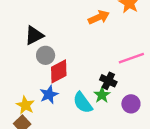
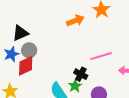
red diamond: (59, 71) -> (26, 66), moved
blue star: (49, 94) -> (11, 54), moved

